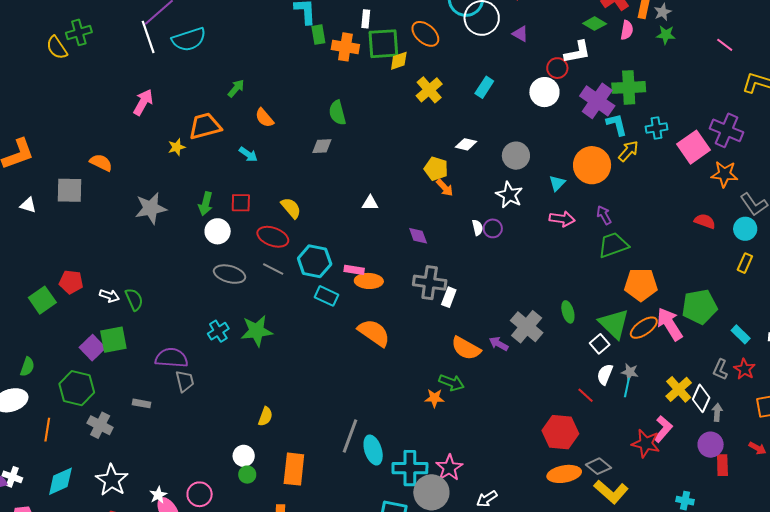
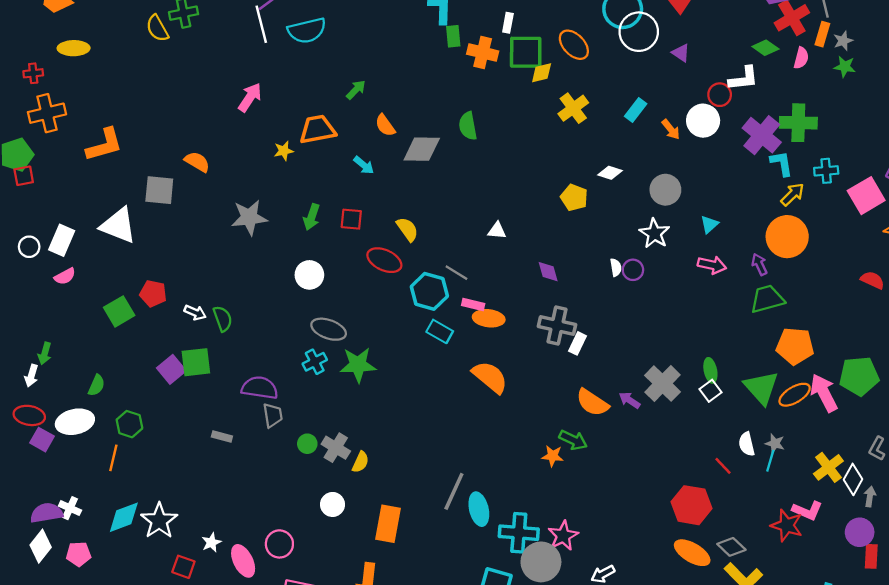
gray diamond: (322, 146) -> (422, 149), moved, size x1.6
orange circle: (592, 165) -> (787, 237), moved
orange arrow: (445, 188) -> (671, 129), moved
white triangle: (28, 205) -> (118, 225), moved, size x2.0
white circle: (218, 231) -> (309, 275), moved
gray line: (273, 269) -> (456, 273), moved
gray ellipse: (230, 274) -> (329, 329), moved
white square: (600, 344) -> (711, 391), moved
white semicircle: (605, 374) -> (747, 444), turned -40
green hexagon: (77, 388) -> (129, 424), moved, size x0.7
gray cross: (100, 425) -> (336, 448), moved
pink L-shape: (663, 429) -> (807, 511), turned 68
orange ellipse: (564, 474) -> (692, 553), turned 36
green circle: (247, 475) -> (307, 444), moved
white star: (112, 480) -> (159, 521), moved
white star: (158, 495) -> (211, 542), moved

